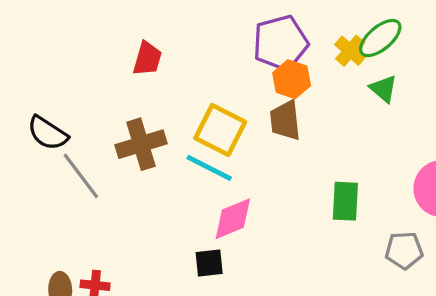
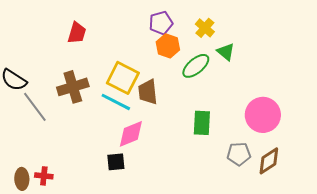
green ellipse: (380, 38) -> (196, 66), moved
purple pentagon: (280, 43) -> (161, 23), size x0.7
brown trapezoid: (285, 120) -> (148, 92), moved

